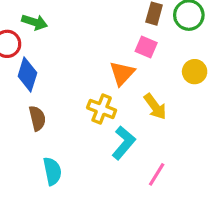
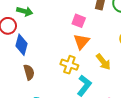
pink square: (146, 47) -> (79, 21), moved

